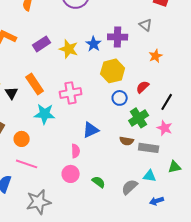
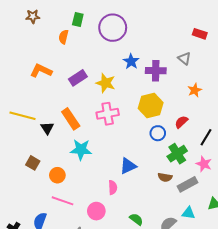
blue star: (94, 44) -> (131, 61), moved
pink cross: (71, 93) -> (108, 114), moved
gray rectangle: (149, 148) -> (187, 184), turned -36
pink circle: (71, 174) -> (96, 211), moved

